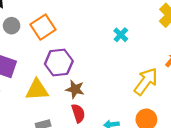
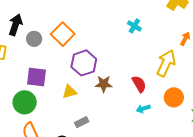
yellow triangle: (37, 90) -> (69, 92), size x0.7
red semicircle: (78, 113) -> (139, 84), moved

